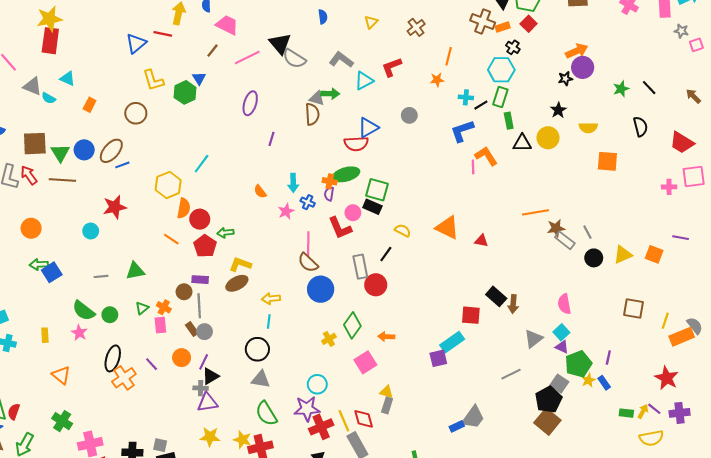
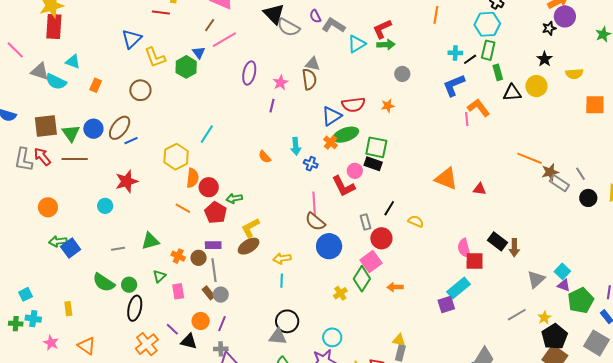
blue triangle: (136, 43) -> (132, 39), moved
pink line: (247, 57) -> (224, 40), moved
orange star: (437, 80) -> (388, 106), moved
green arrow: (330, 94) -> (386, 45), moved
cyan semicircle: (49, 98) -> (56, 82), size x1.5
blue triangle: (368, 128) -> (332, 116), moved
orange cross: (330, 181) -> (330, 142), turned 32
purple semicircle: (329, 194) -> (315, 16), moved, turned -32
pink star: (286, 211) -> (280, 83), moved
orange line: (535, 212) -> (529, 158), turned 35
yellow semicircle: (403, 230) -> (416, 221), moved
yellow L-shape: (240, 264) -> (250, 228), turned -45
gray rectangle: (360, 267) -> (366, 222), size x0.7
pink semicircle: (564, 304) -> (464, 248), moved
orange cross: (164, 307) -> (178, 256), moved
pink star: (79, 333) -> (51, 343), moved
black circle: (257, 349) -> (287, 321), moved
black ellipse: (113, 358) -> (135, 308), moved
pink square: (365, 362) -> (371, 262), moved
black triangle: (211, 376) -> (189, 341), moved, turned 48
yellow star: (588, 380) -> (544, 318), moved
gray square: (559, 384) -> (596, 343), moved, size x1.4

